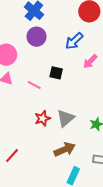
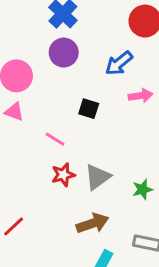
pink arrow: (90, 61) -> (141, 96), turned -147
pink line: (34, 85) -> (55, 139), moved

